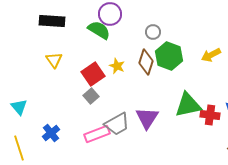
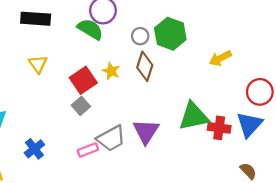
gray circle: (153, 32) -> (140, 36), moved
green hexagon: (169, 56) -> (170, 34), moved
pink rectangle: (97, 134) -> (88, 150), size x0.7

